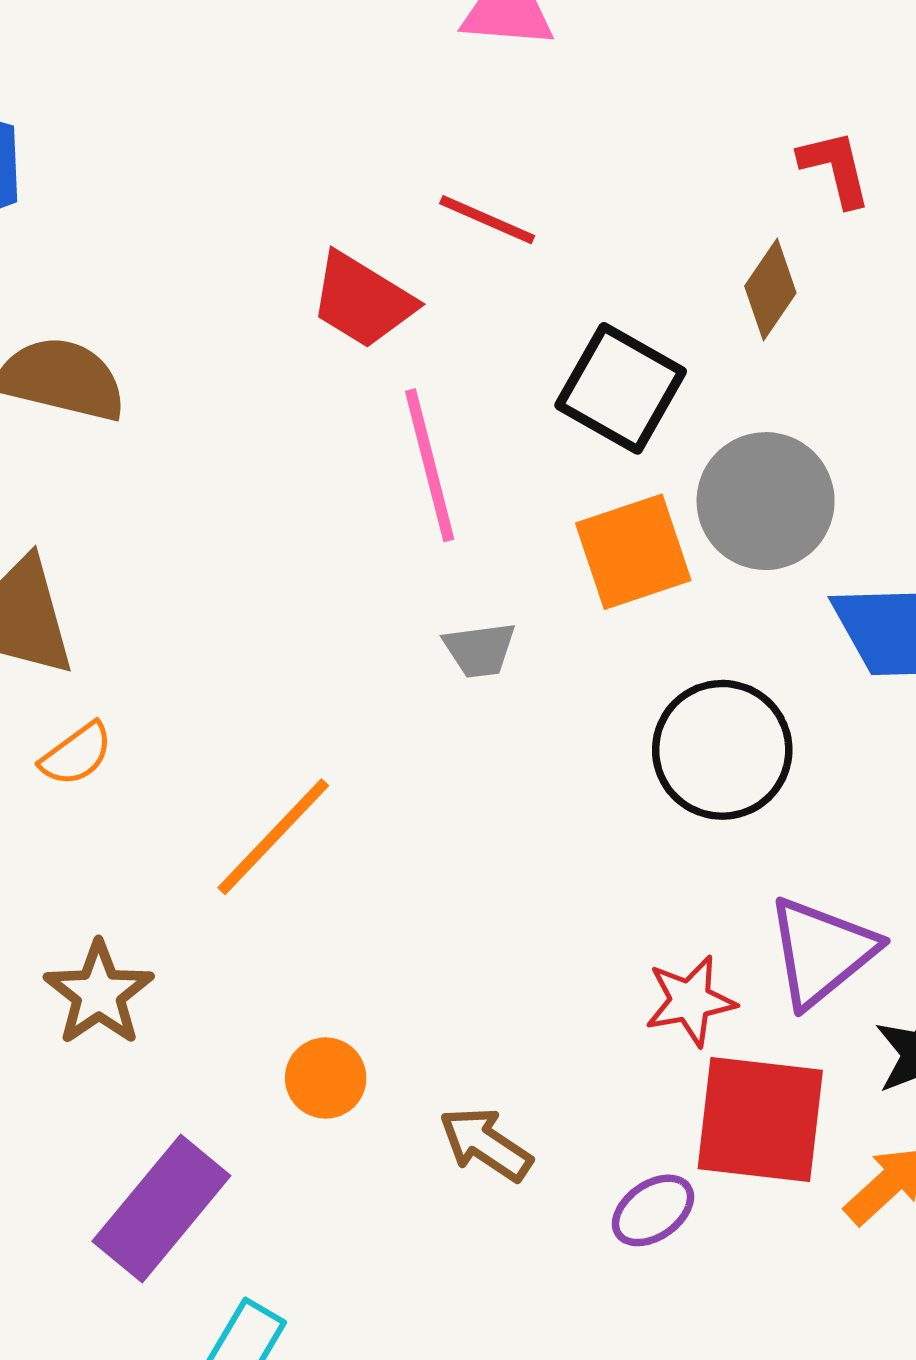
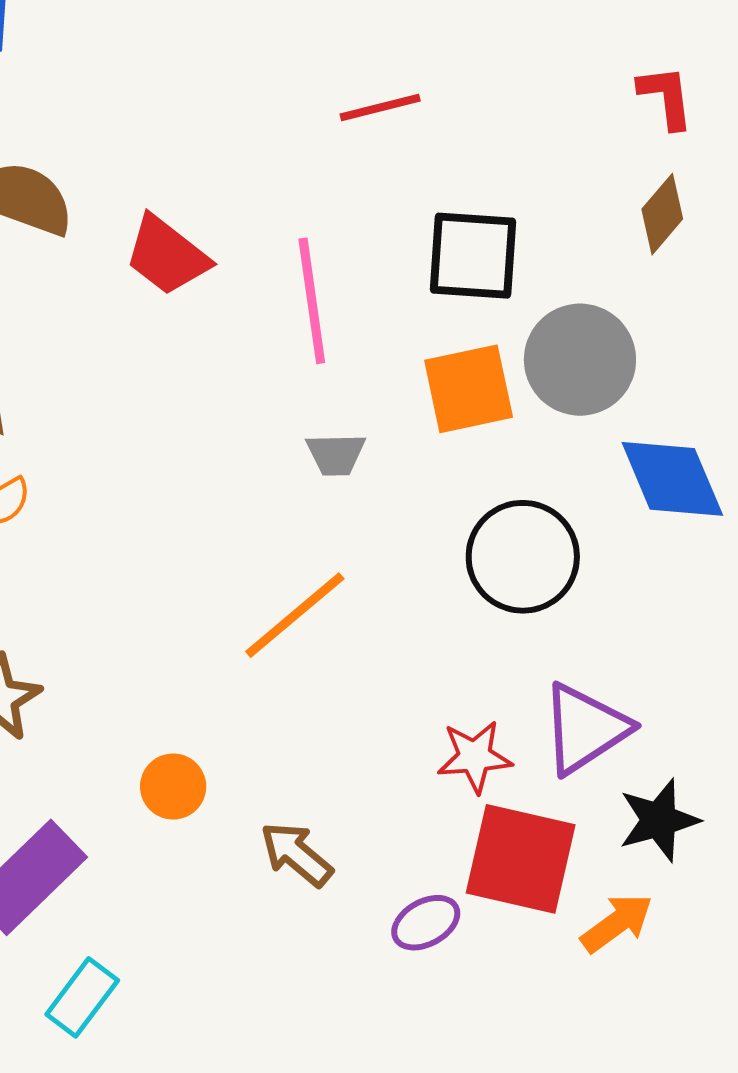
red line: (487, 220) -> (380, 107), turned -44
brown diamond: (770, 290) -> (662, 214), moved
red trapezoid: (362, 300) -> (167, 256), moved
black square: (621, 388) -> (473, 256), turned -32
orange line: (273, 837) -> (295, 615), moved

